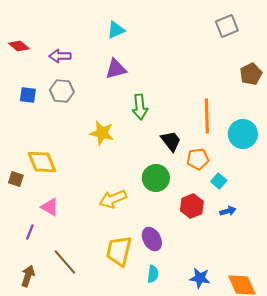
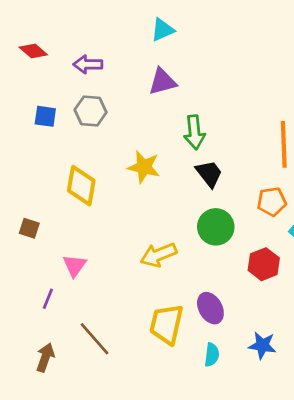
black trapezoid: (171, 141) -> (209, 174), moved
yellow diamond: (42, 162) -> (81, 186), moved, turned 32
pink triangle: (50, 207) -> (75, 265), turned 36
blue star: (200, 278) -> (262, 345), moved

